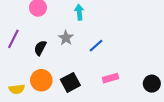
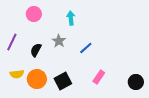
pink rectangle: (111, 78) -> (99, 77), turned -40
yellow semicircle: (17, 89) -> (17, 74), moved

